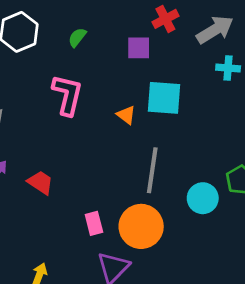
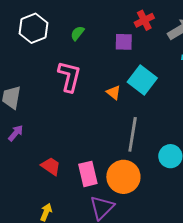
cyan square: (164, 98) -> (142, 80), turned 32
red trapezoid: (40, 182) -> (51, 166), moved
pink rectangle: (94, 223) -> (88, 174), size x1.4

